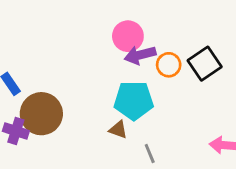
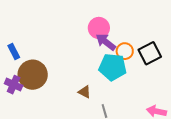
purple arrow: (140, 55) -> (106, 42), turned 45
cyan pentagon: (134, 100) -> (113, 67), moved

